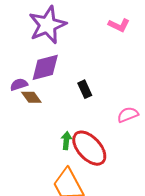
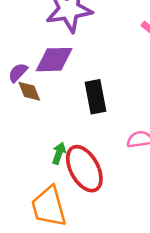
purple semicircle: (19, 84) -> (18, 73), turned -42
black rectangle: (85, 89) -> (95, 97), size x1.5

